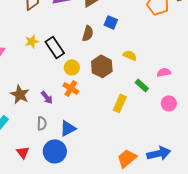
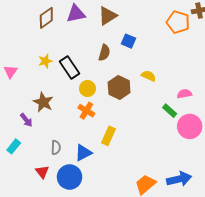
green rectangle: (142, 85) -> (170, 111), moved
brown star: (20, 94) -> (43, 102), moved
purple arrow: (47, 97) -> (26, 120), moved
yellow rectangle: (120, 103) -> (109, 136), moved
pink circle: (169, 103) -> (190, 126), size x1.5
red triangle: (23, 152) -> (42, 172), moved

